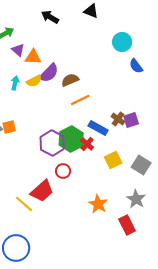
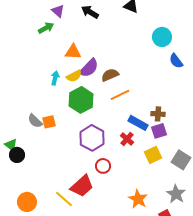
purple triangle: (18, 50) -> (58, 11), moved
brown cross: (118, 119) -> (158, 114), turned -32
purple square: (131, 120) -> (159, 131), moved
green hexagon: (71, 139) -> (81, 100), moved

